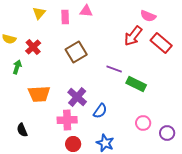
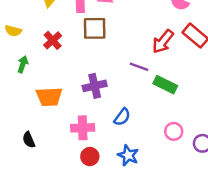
red arrow: (133, 36) -> (163, 42), moved
red cross: (33, 47) -> (53, 40), moved
brown square: (76, 52) -> (95, 28), moved, turned 30
purple cross: (77, 97) -> (95, 86), moved, turned 36

